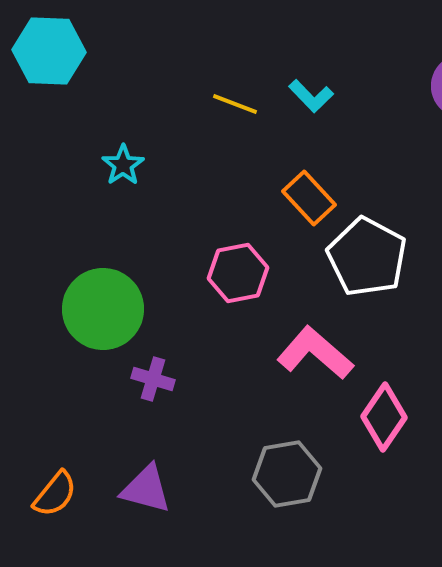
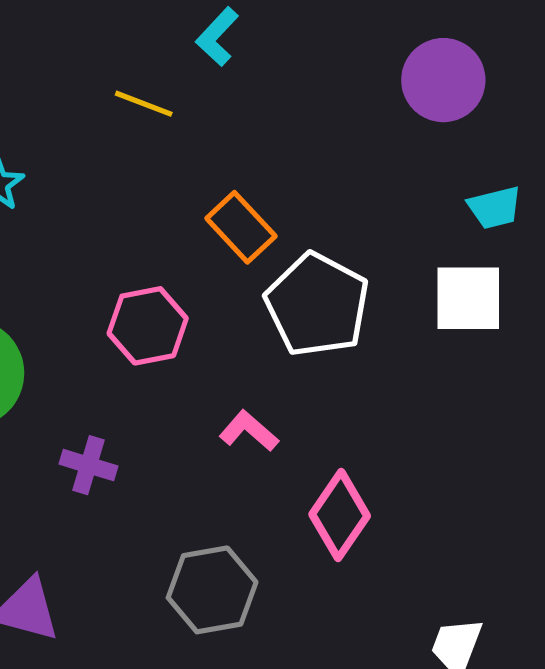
cyan L-shape: (311, 96) -> (217, 37), moved, turned 87
pink L-shape: (315, 353) -> (249, 431), size x0.6
purple cross: (153, 379) -> (89, 465), moved

